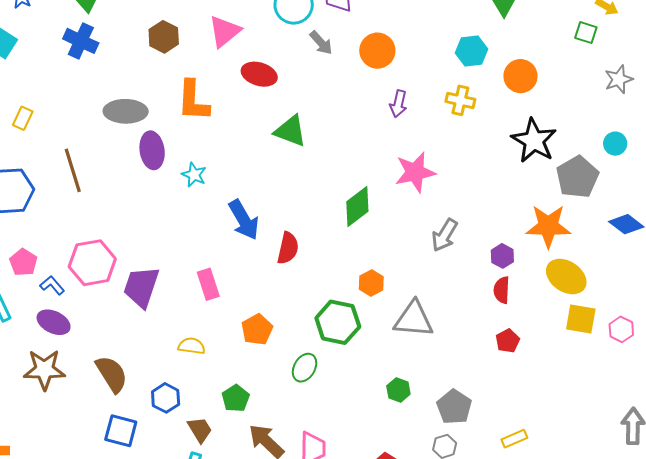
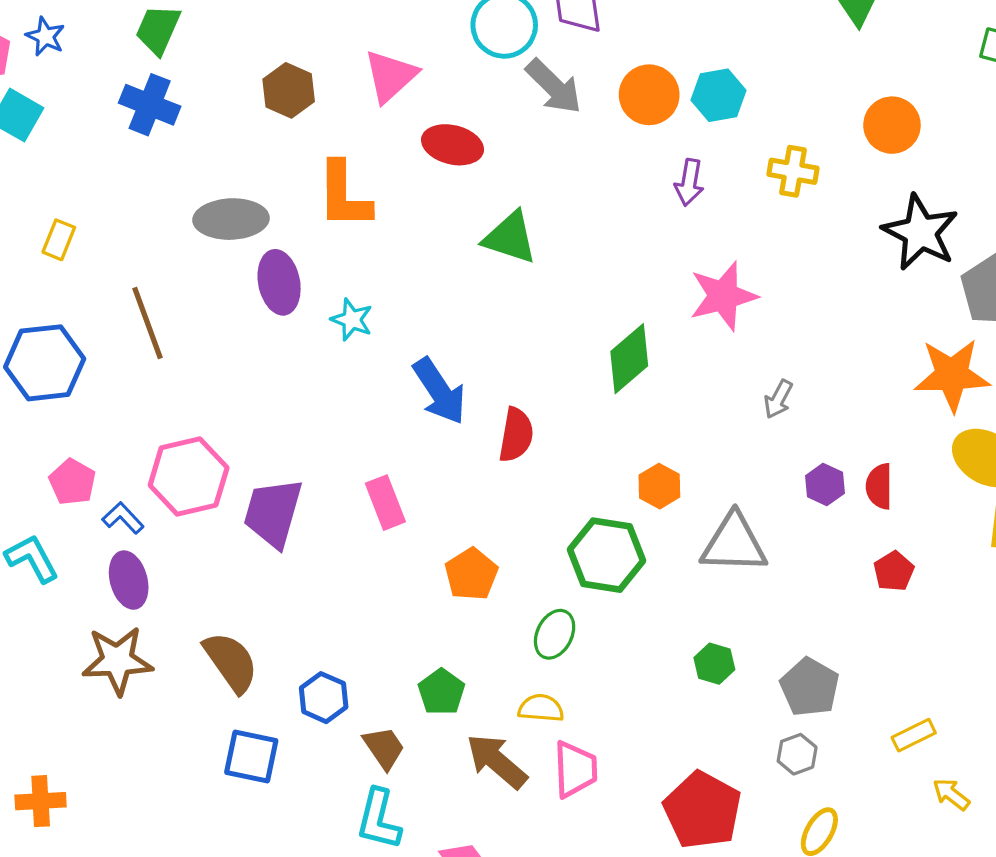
gray arrow: (321, 43) -> (554, 87), size x1.4
cyan hexagon: (471, 51) -> (719, 95), moved
gray arrow: (445, 235) -> (778, 399), size x0.7
purple hexagon: (502, 256) -> (825, 485), moved
purple ellipse: (54, 322) -> (129, 580), turned 52
yellow semicircle: (192, 346) -> (541, 708), moved

